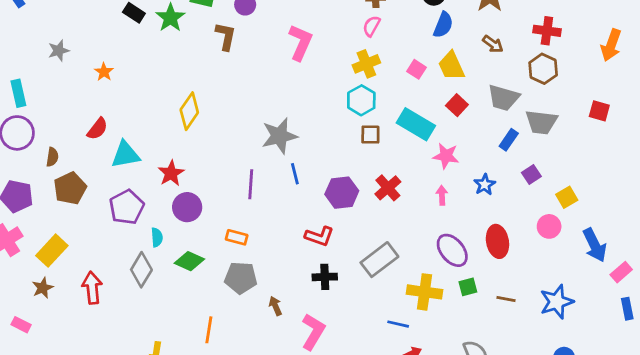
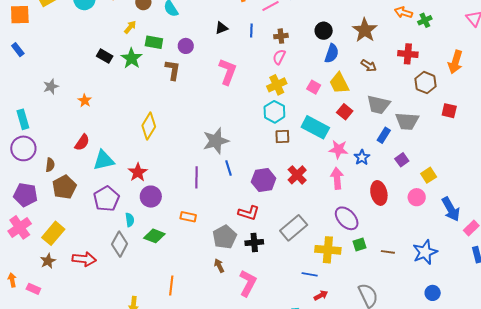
brown hexagon: (543, 69) -> (426, 83), moved
blue star: (485, 185) -> (362, 157), moved
pink arrow: (442, 195) -> (337, 178), size x1.5
red ellipse: (497, 241) -> (379, 193), moved
gray pentagon: (241, 278) -> (225, 237), moved, turned -30
red arrow: (92, 288) -> (84, 259), turned 105

